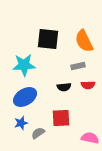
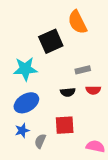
black square: (48, 39) -> (51, 41), turned -30
orange semicircle: (84, 41) -> (77, 22), moved
gray semicircle: (38, 133) -> (40, 141), turned -32

